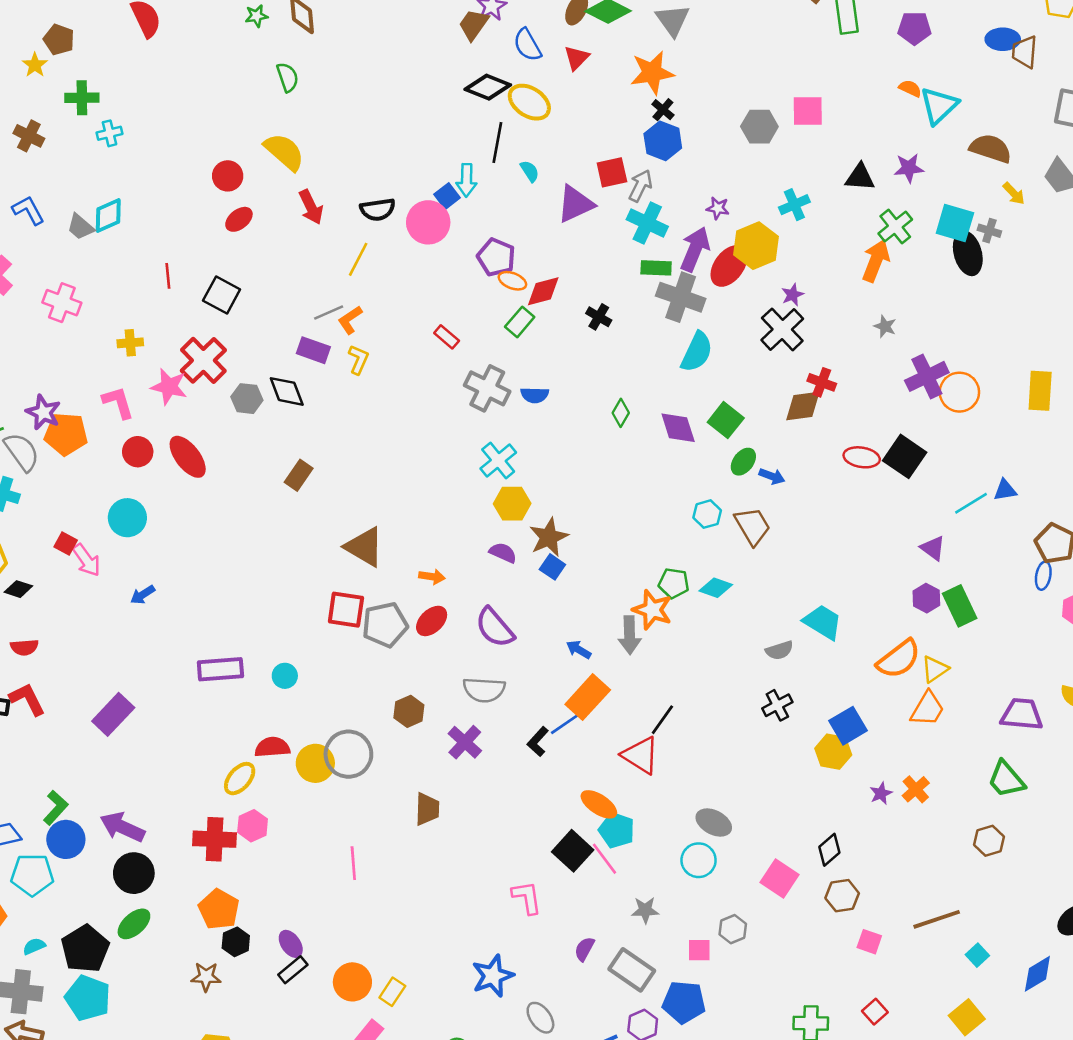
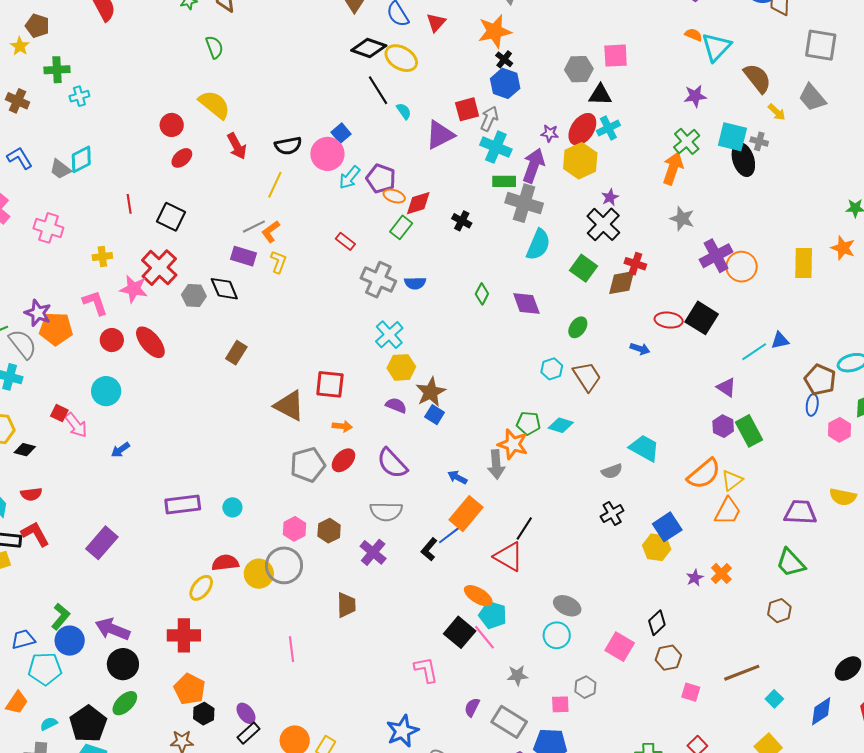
black line: (497, 142) -> (378, 90), turned -40
brown semicircle: (991, 148) -> (757, 78), turned 36
black triangle: (860, 177) -> (600, 95), moved
cyan arrow: (467, 180) -> (350, 177), moved, turned 40
red ellipse: (729, 266) -> (582, 129), moved
gray star: (885, 326) -> (682, 219), size x1.4
green square: (726, 420) -> (584, 268), moved
blue arrow: (772, 476) -> (640, 349), moved
red square: (346, 610) -> (330, 384), moved
pink hexagon: (253, 826) -> (295, 529), moved

